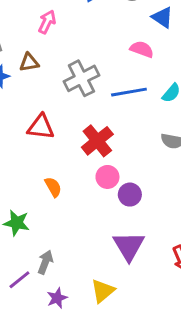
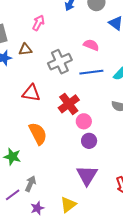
pink semicircle: (142, 49) -> (91, 45), moved
pink circle: (107, 177) -> (84, 121), moved
orange semicircle: (53, 187) -> (38, 134), size x1.6

